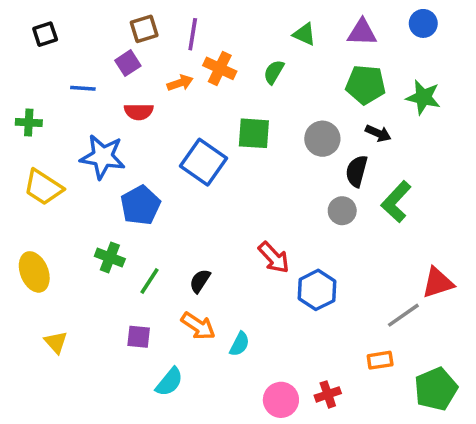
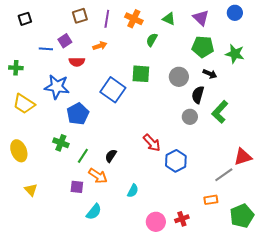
purple triangle: (362, 32) -> (201, 18), turned 42
purple square: (128, 63) -> (65, 41), moved
orange cross: (220, 68) -> (134, 19), moved
orange arrow: (198, 326) -> (98, 176), moved

